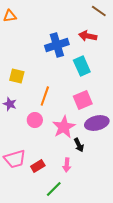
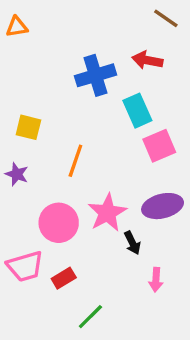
pink square: (83, 100) -> (159, 146), moved
pink circle: (35, 120) -> (59, 223), moved, size x1.5
pink arrow: (67, 165) -> (156, 280), moved

